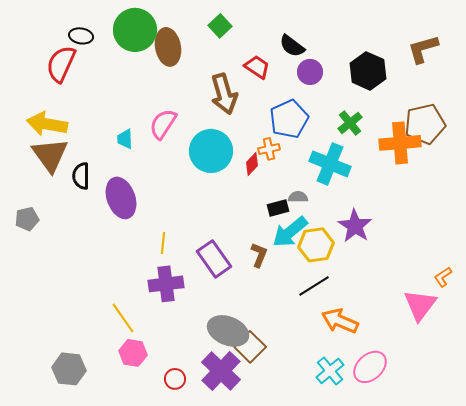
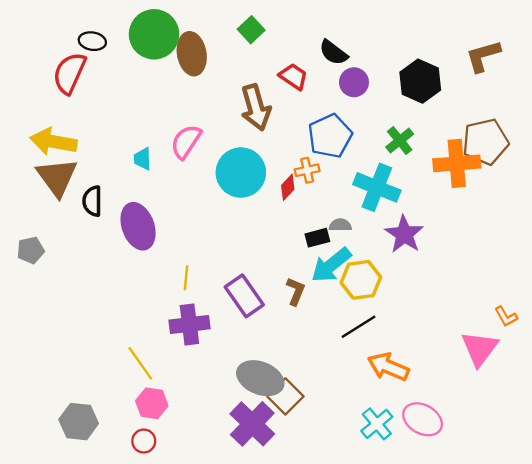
purple star: (355, 226) -> (404, 234), moved
orange L-shape: (443, 277) -> (506, 316), turned -85
pink ellipse: (370, 367) -> (423, 419), turned 72
red circle: (175, 379) -> (144, 441), moved

